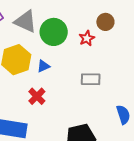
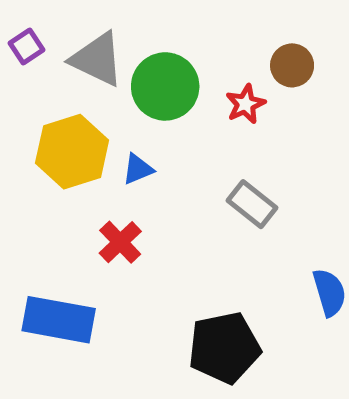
gray rectangle: (91, 79) -> (252, 204), turned 36

